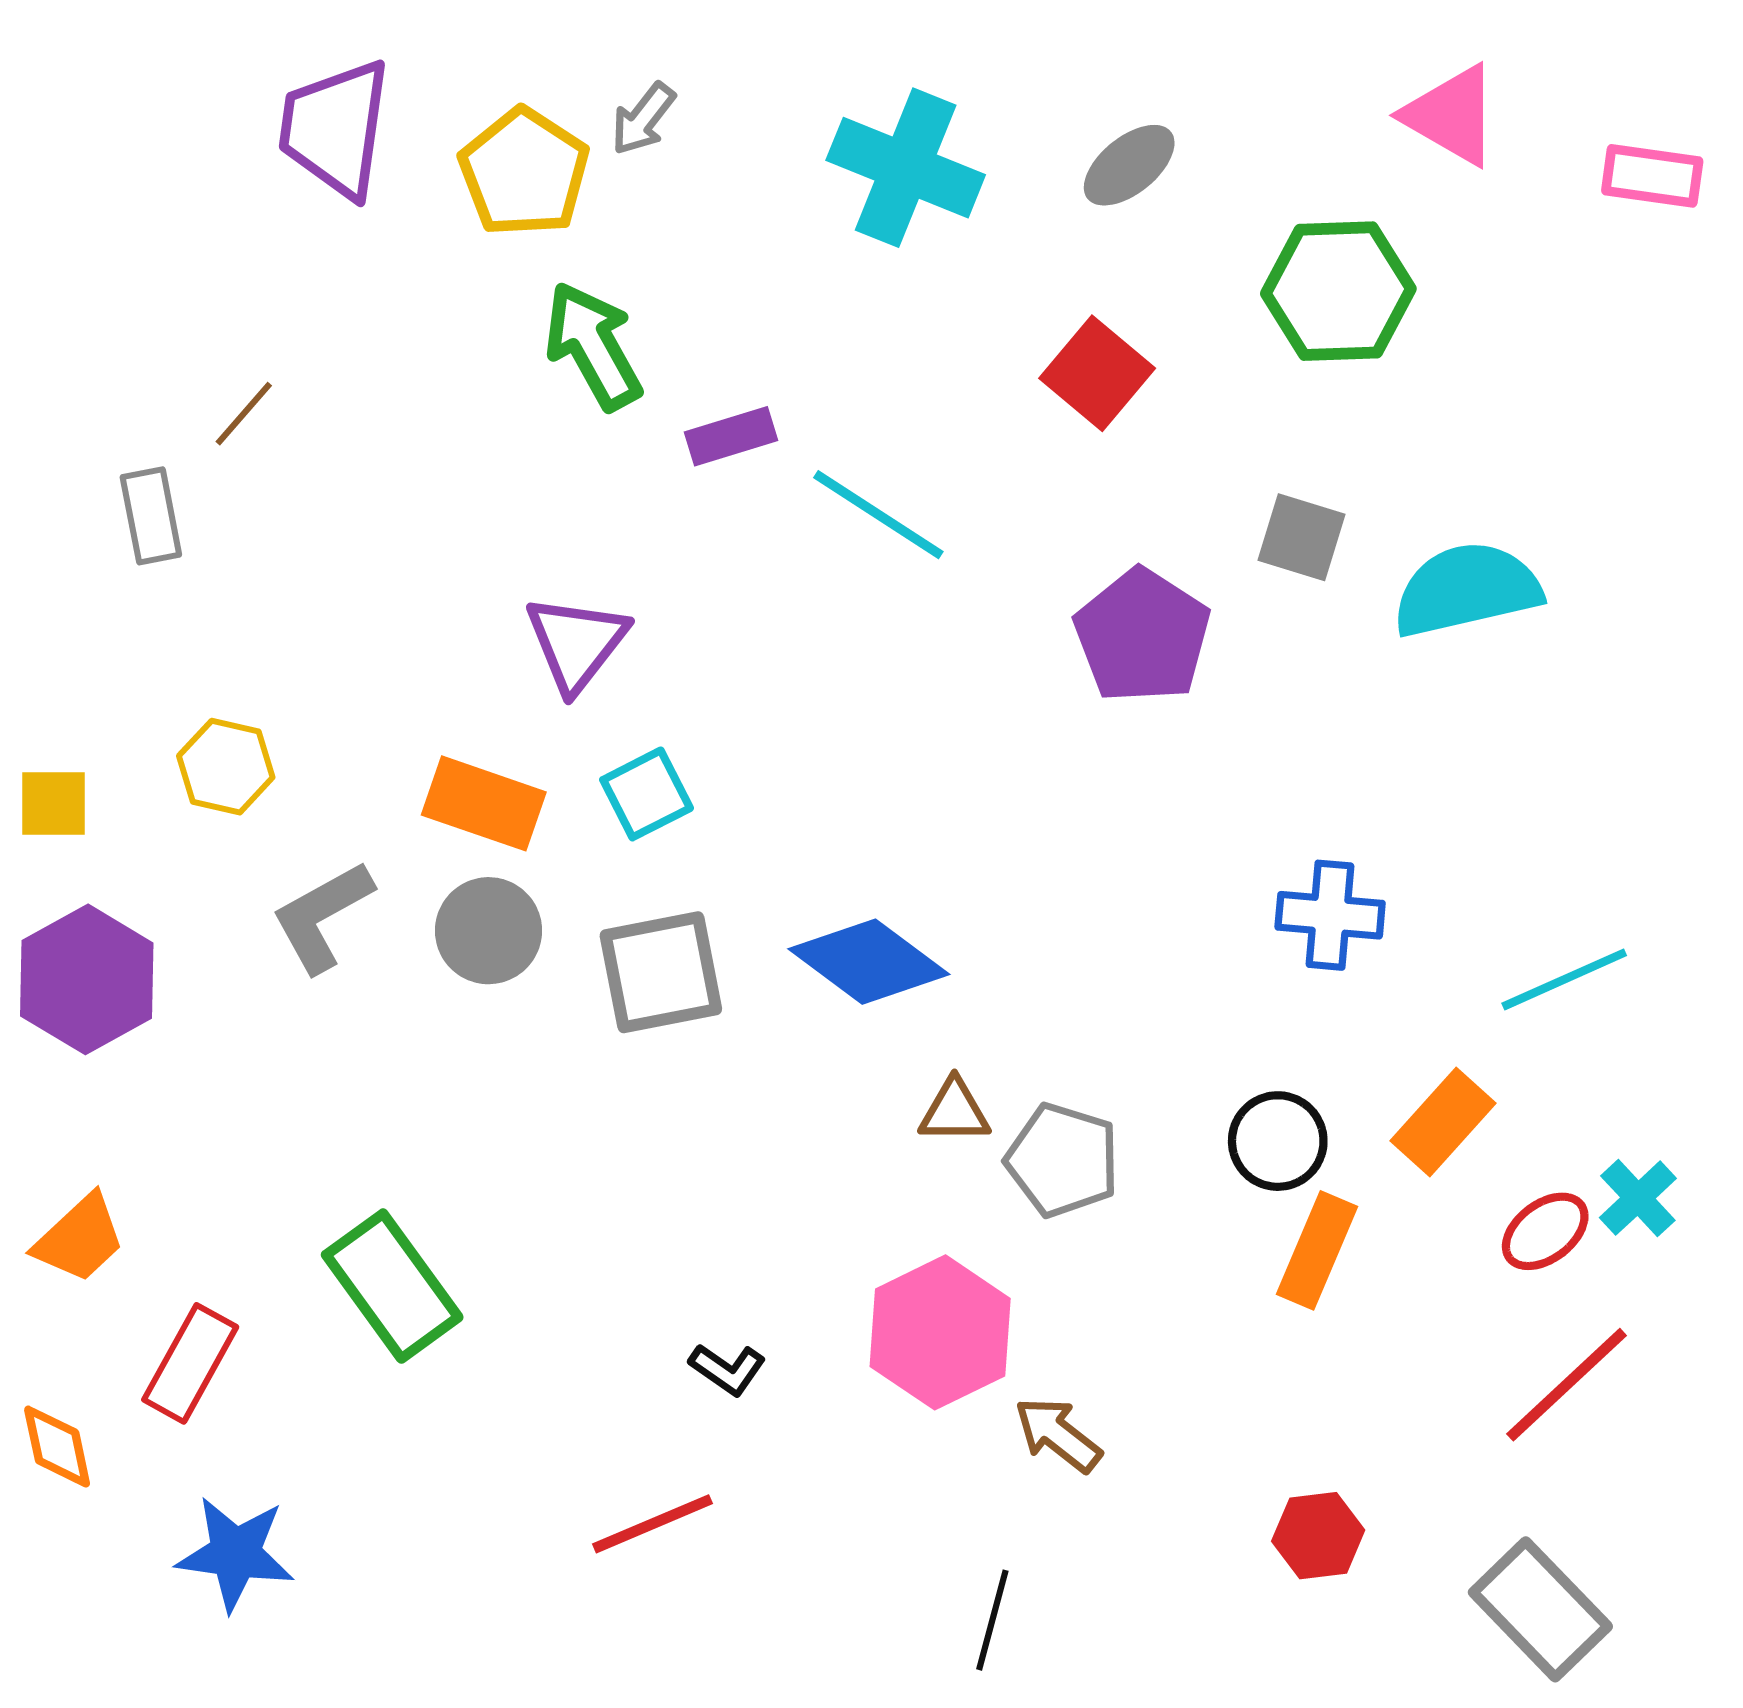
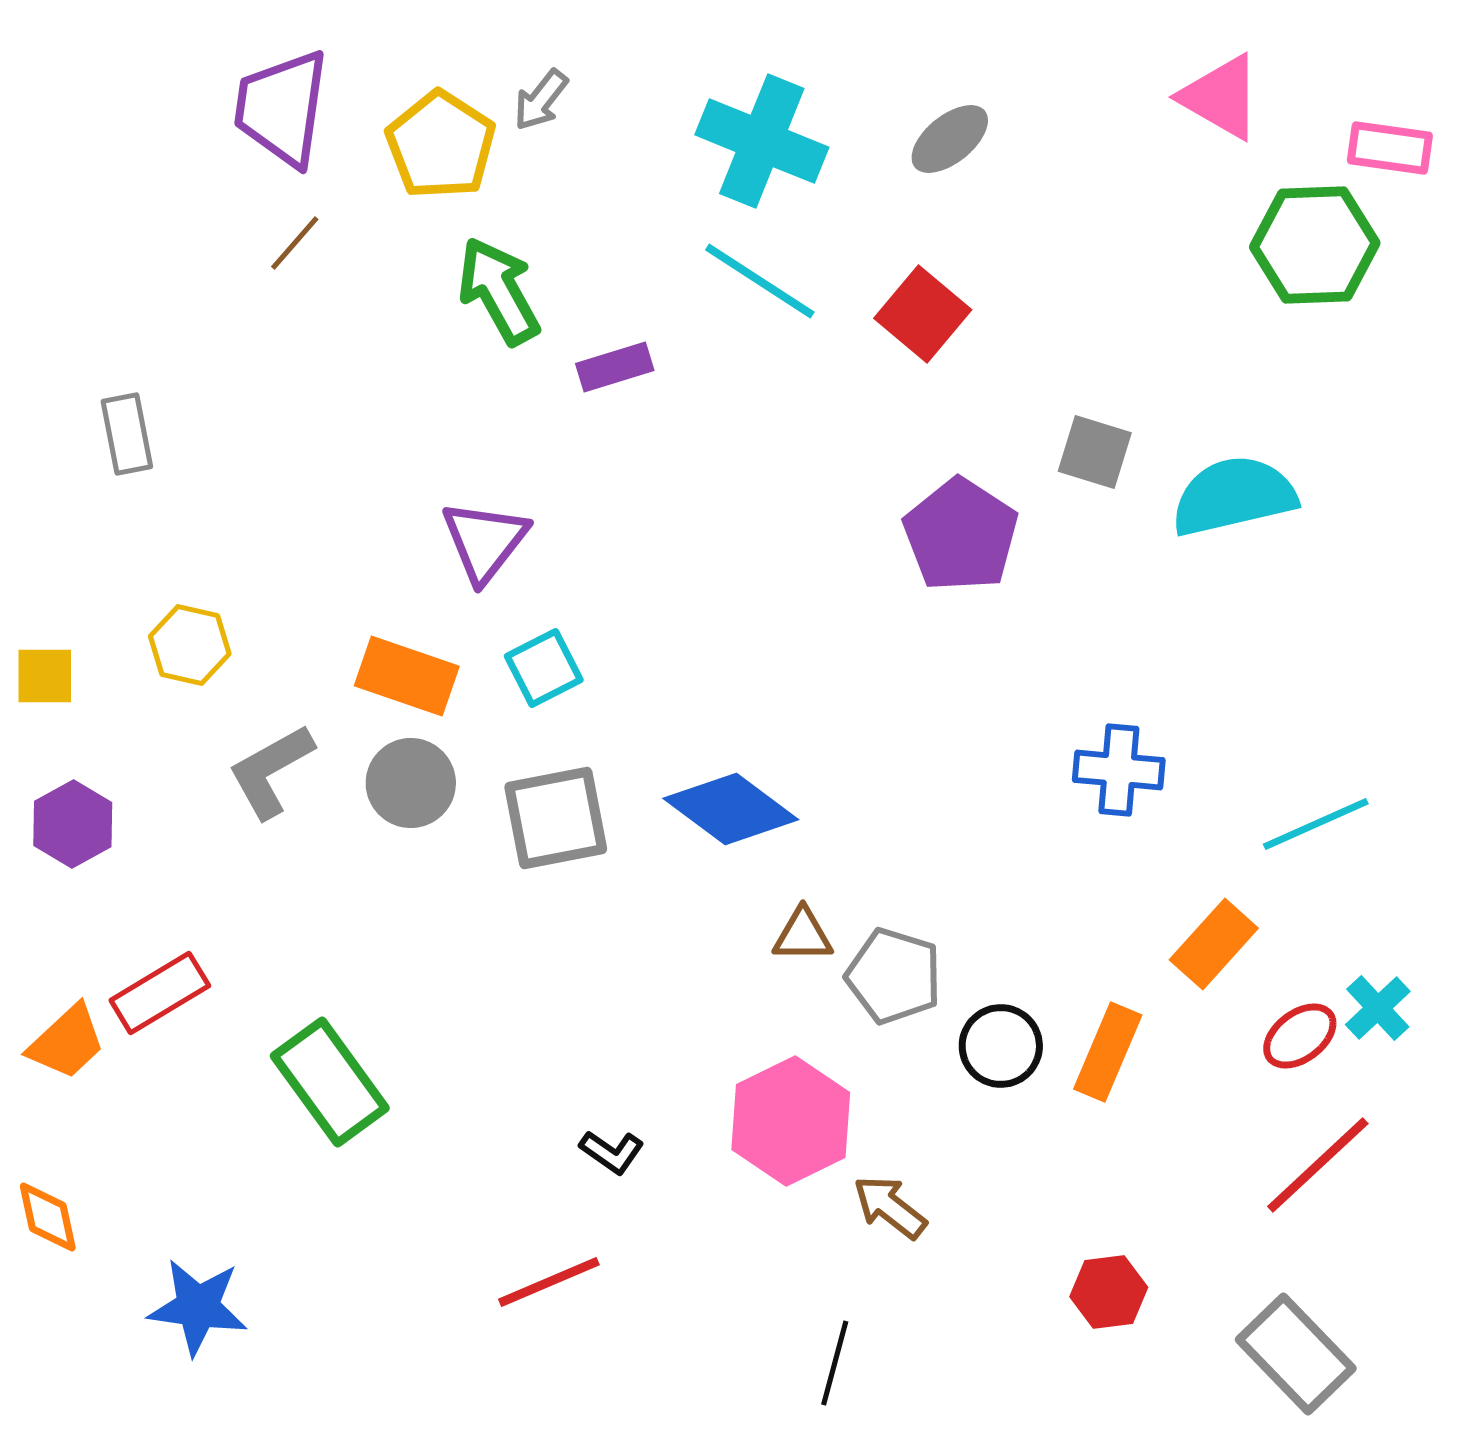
green hexagon: (1338, 291) -> (1315, 245), moved
brown line: (244, 414) -> (295, 243), moved
cyan line: (878, 515) -> (760, 281), moved
purple hexagon: (87, 979) -> (73, 824), size x0.7
black circle: (1278, 1141) -> (1001, 1046), moved
red rectangle: (190, 1363) -> (160, 993), moved, turned 30

